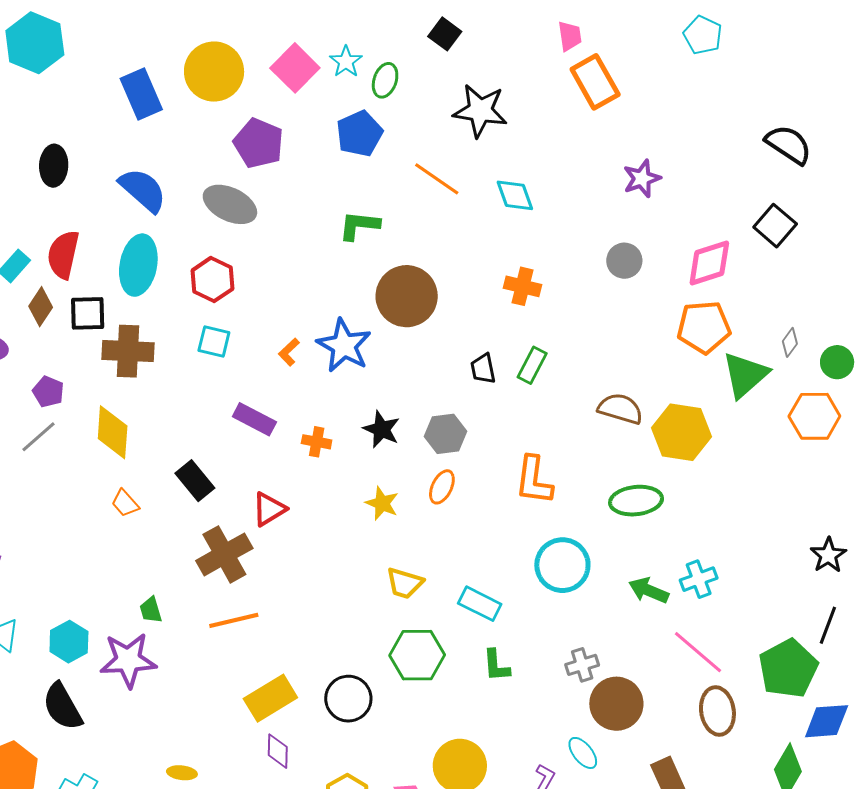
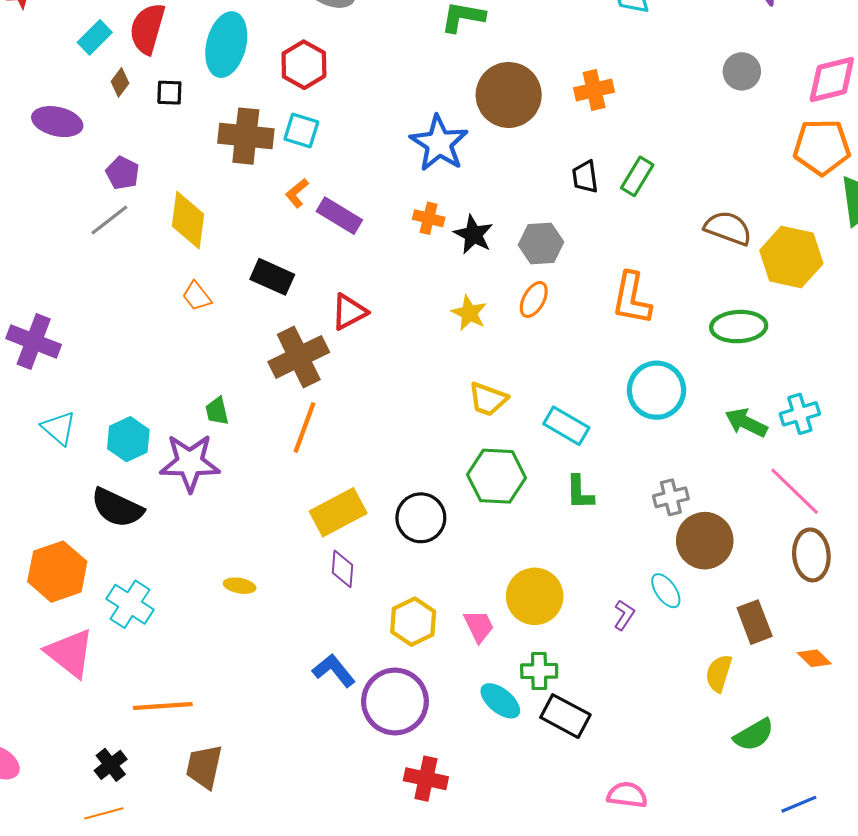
orange cross: (523, 286) -> (594, 90), moved, turned -30
brown diamond: (41, 307) -> (120, 82), size x0.7
black square: (88, 313) -> (169, 93), size x0.7
brown cross: (128, 351) -> (246, 136), moved
orange L-shape: (289, 352) -> (297, 193), moved
orange cross: (317, 442) -> (429, 218), moved
black rectangle: (195, 481) -> (272, 277), turned -30
orange line: (234, 620) -> (304, 427), turned -60
black semicircle: (62, 707) -> (117, 508), turned -39

